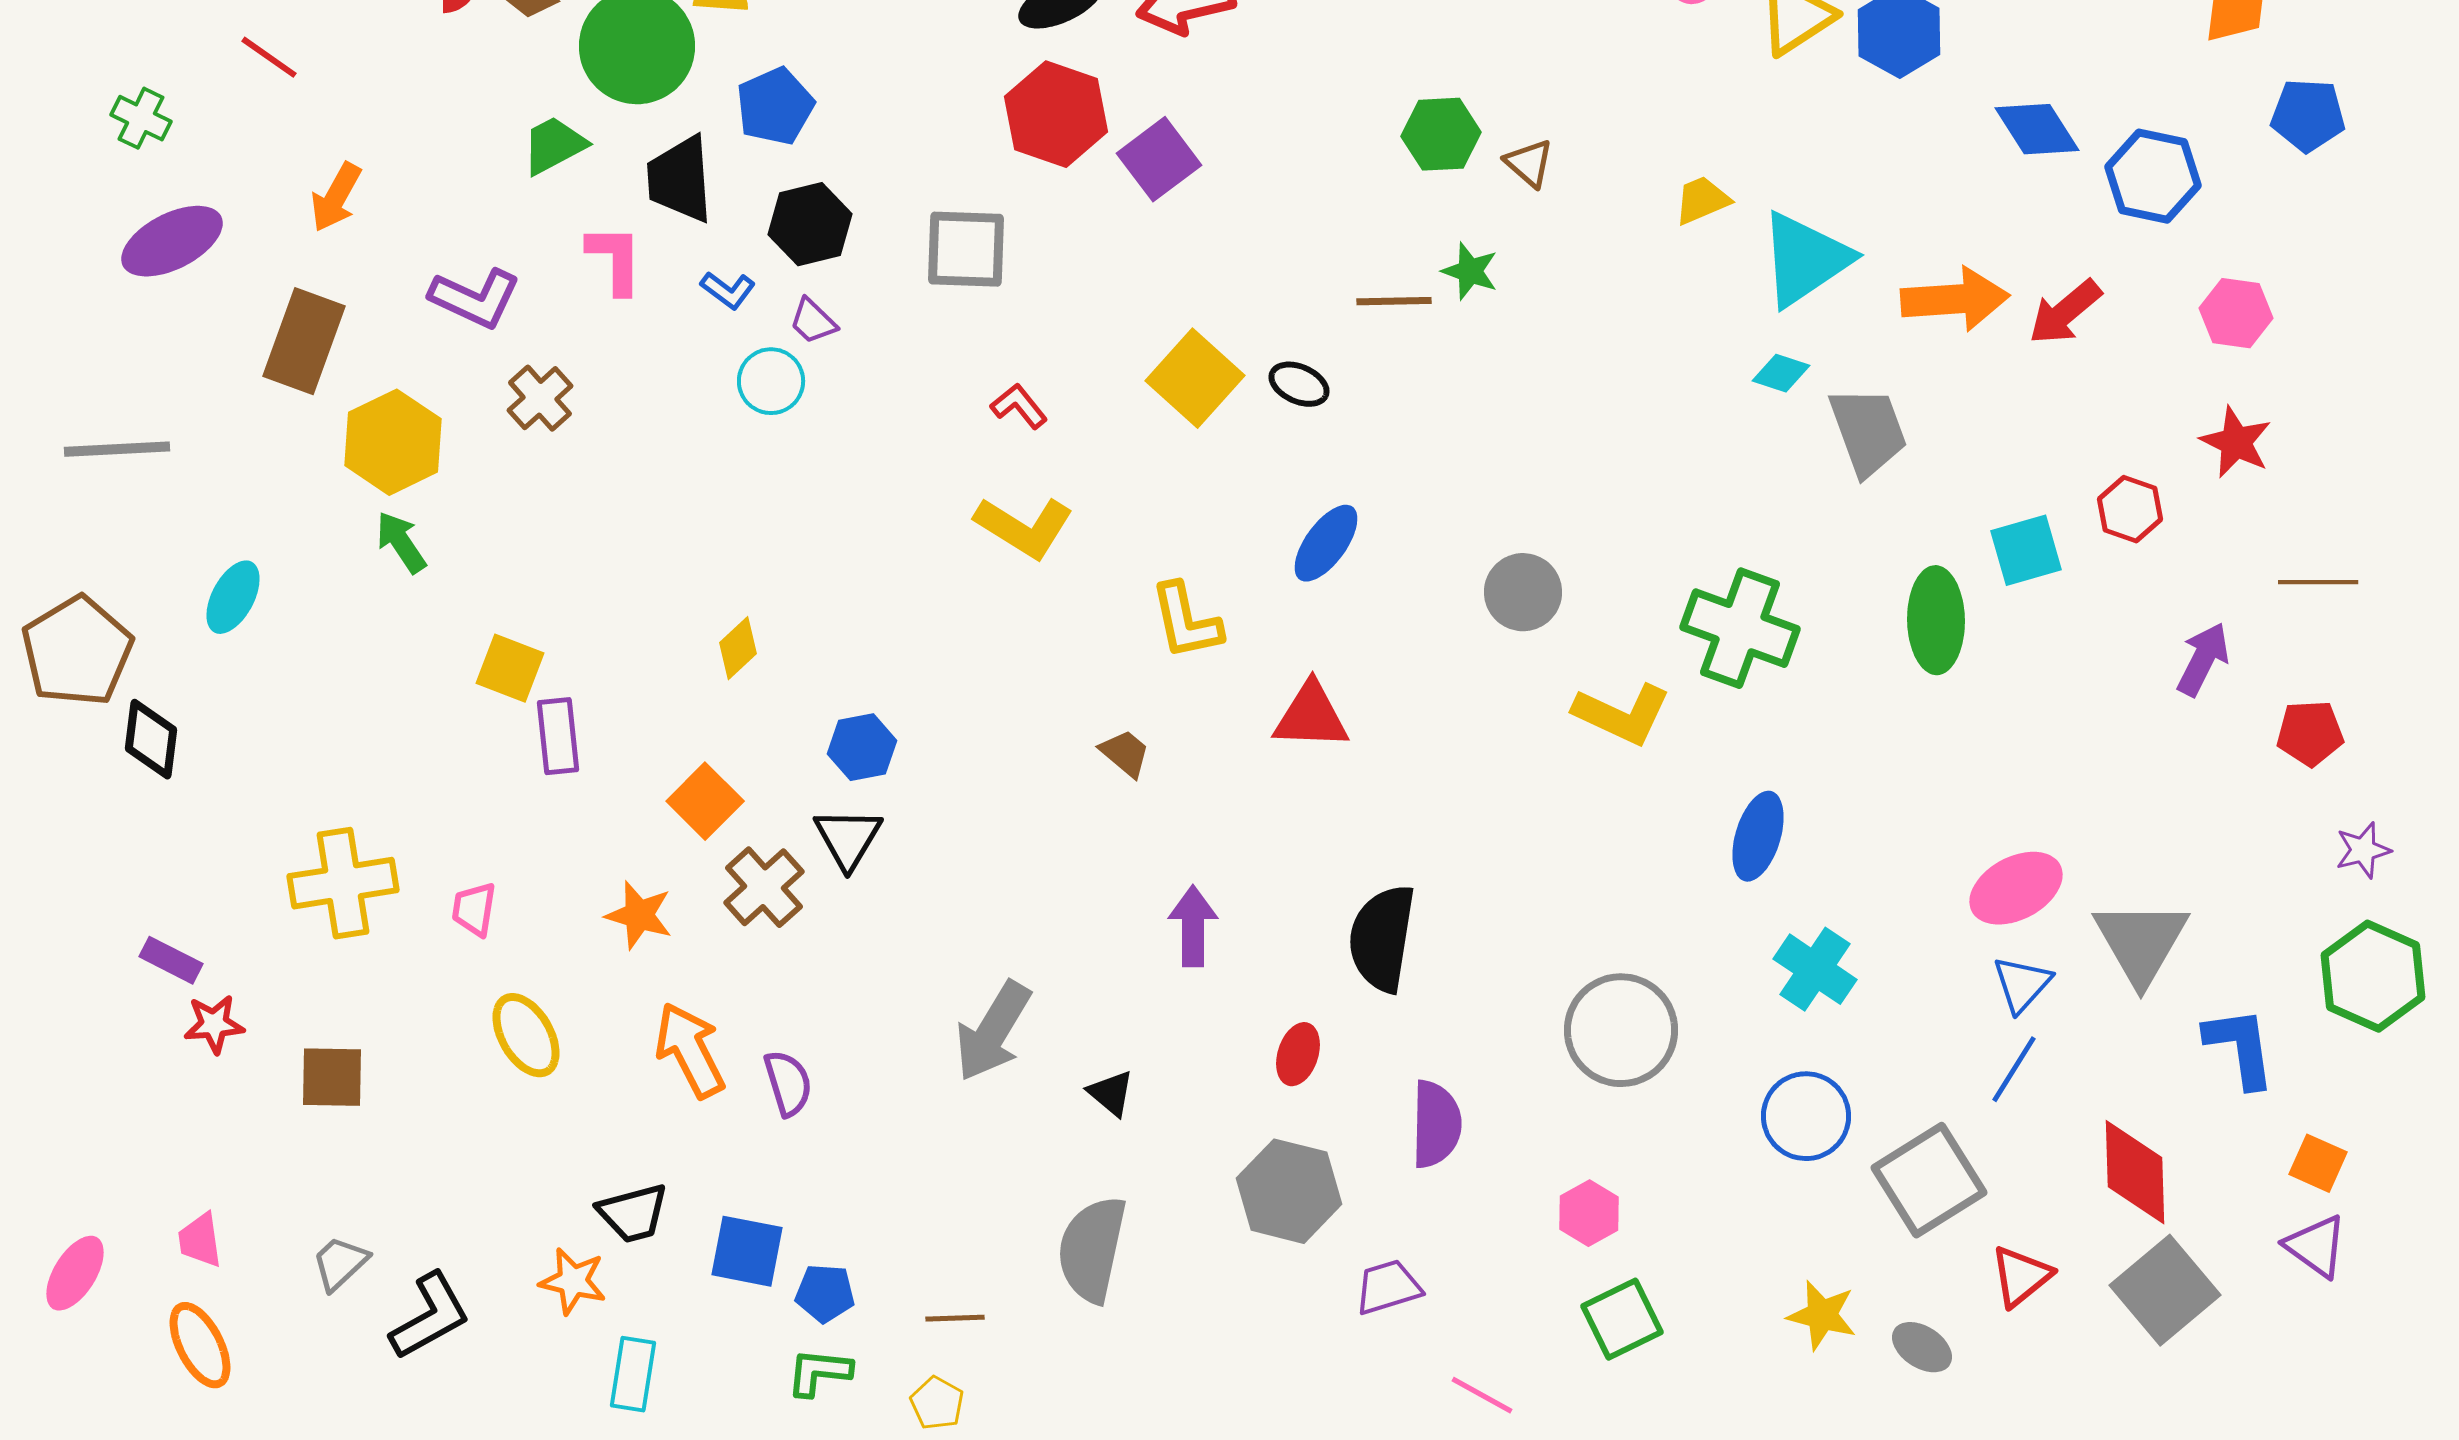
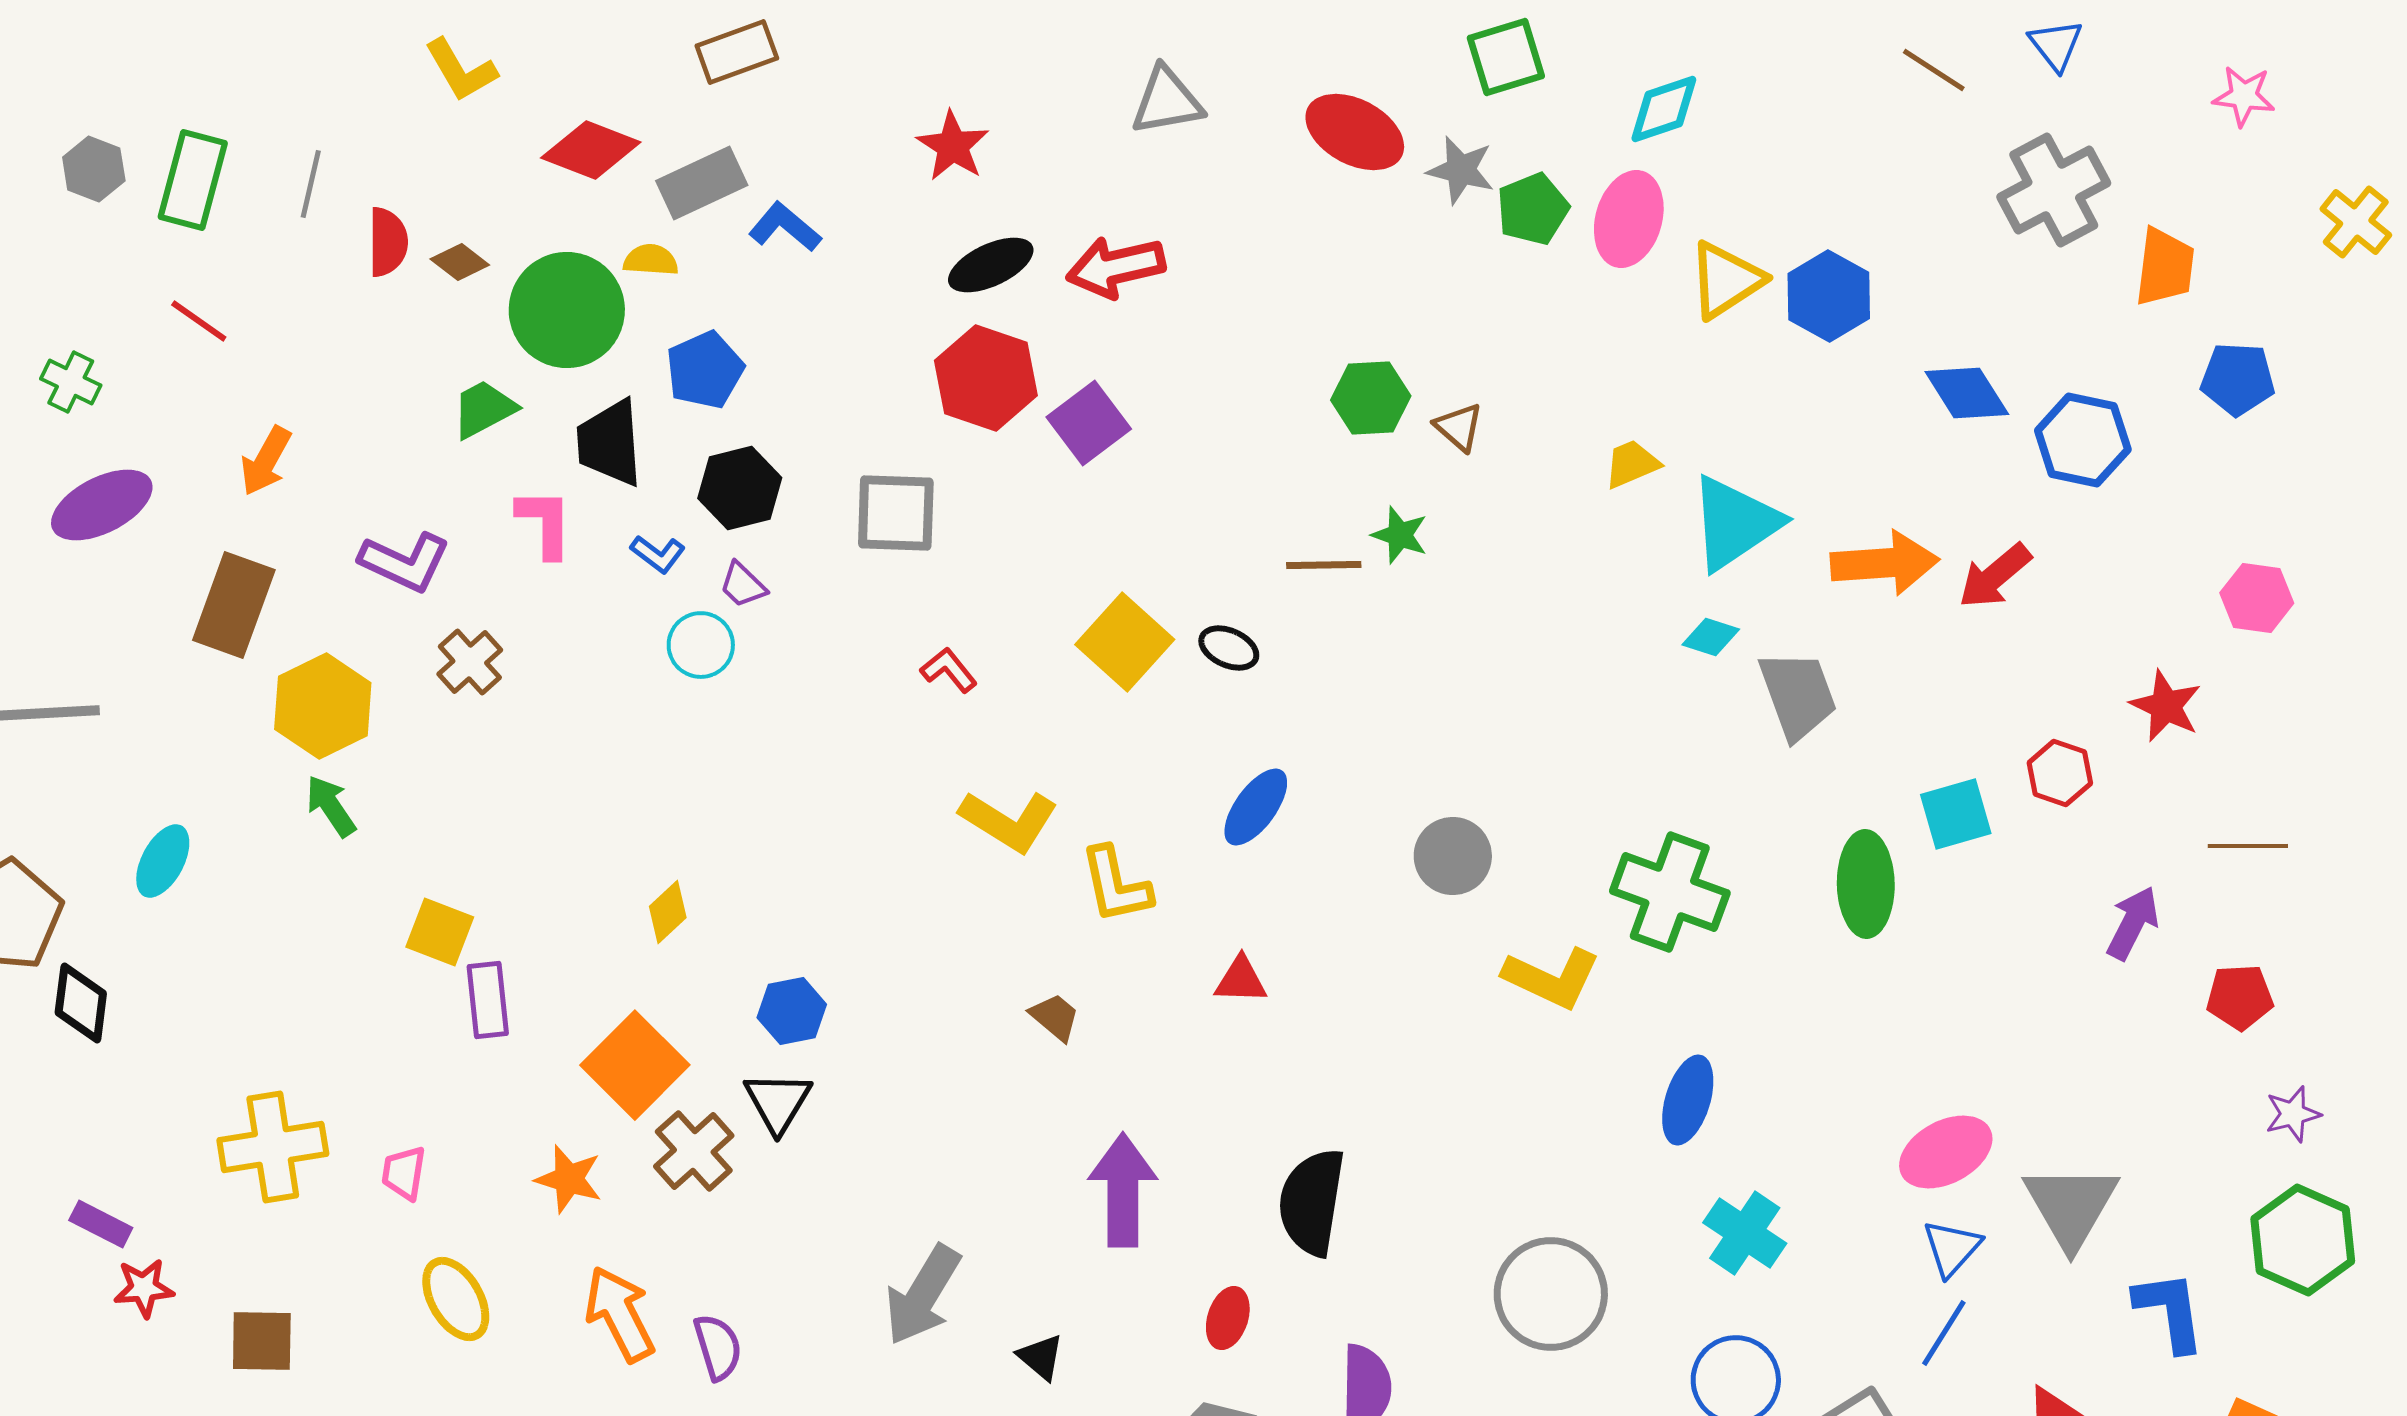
pink hexagon: (2236, 313) -> (2257, 598), moved
yellow L-shape: (1024, 527) -> (1009, 821), moved
red triangle: (1311, 716) -> (1241, 980), size x0.7
orange square: (705, 801) -> (635, 1065), size x1.4
purple arrow: (1193, 926) -> (1123, 1190), size x1.4

